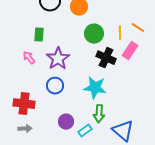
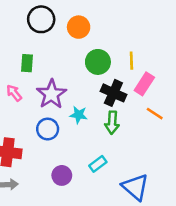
orange line: (138, 28) -> (155, 114), moved
cyan star: (95, 88) -> (79, 115), moved, size x0.6
green arrow: (99, 114) -> (112, 123), moved
cyan rectangle: (85, 131) -> (98, 164), moved

